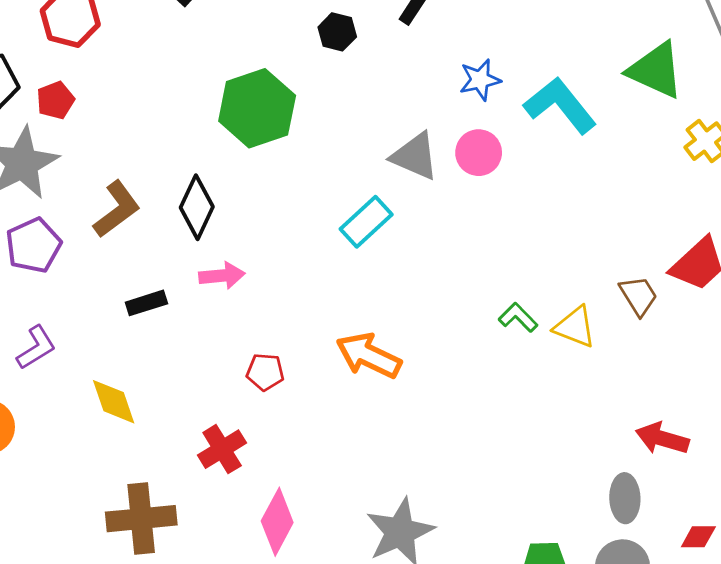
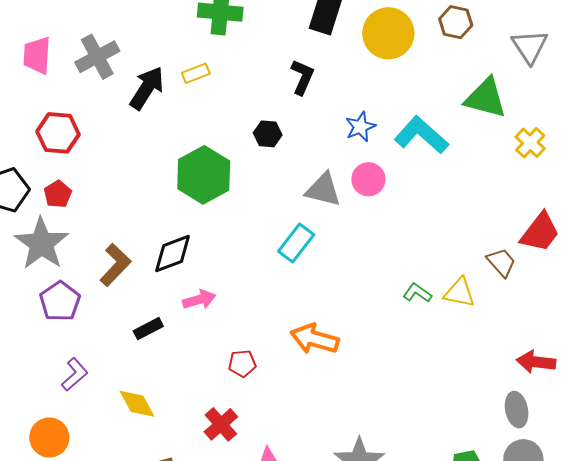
black hexagon: (337, 32) -> (268, 134), moved
black diamond: (197, 207) -> (173, 254), turned 54

